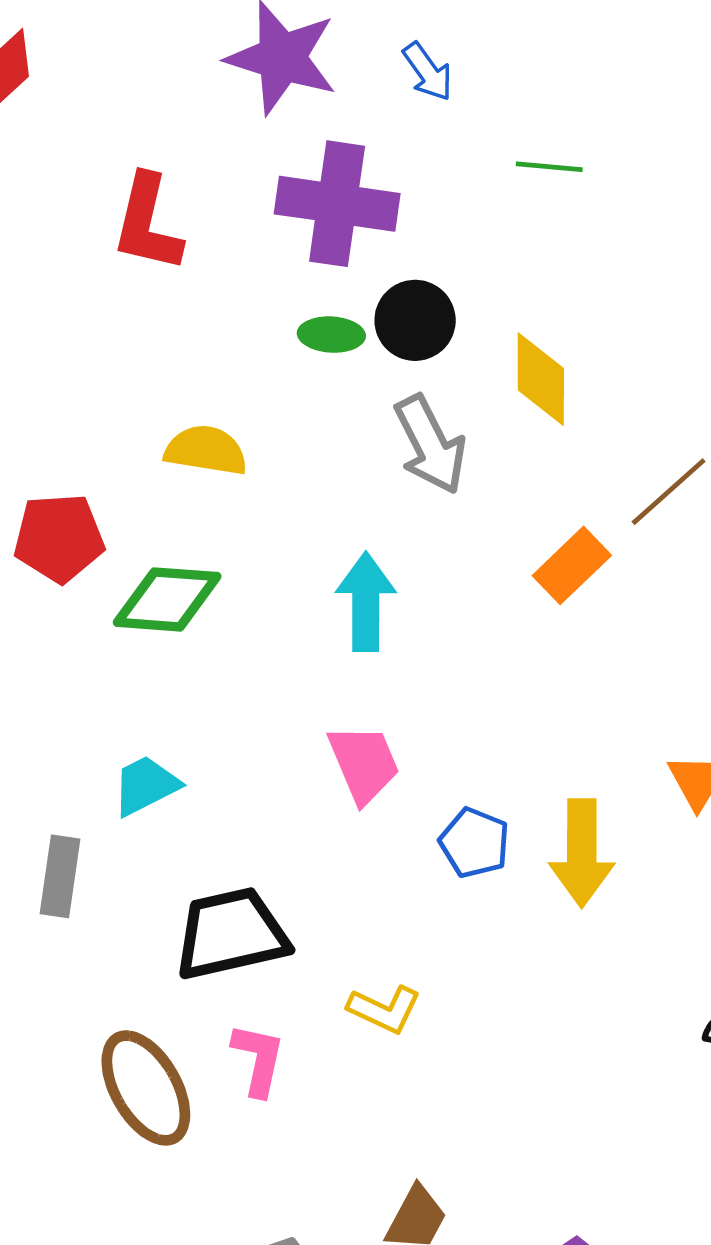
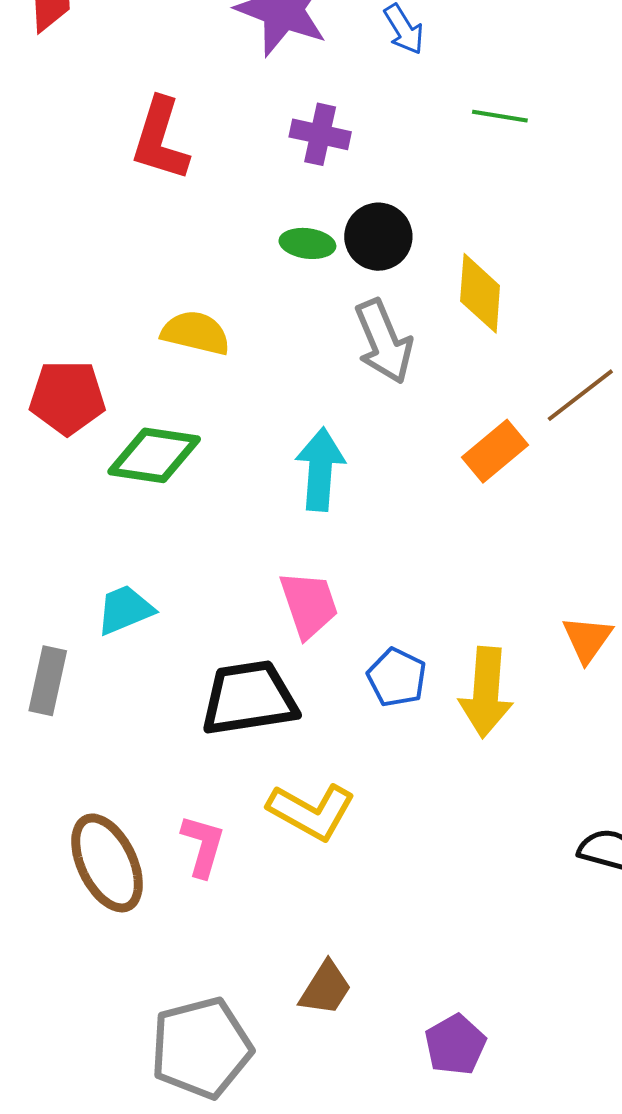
purple cross: (337, 204) -> (320, 134), size x0.6
black trapezoid: (231, 934) -> (249, 698), moved
yellow L-shape: (384, 1009) -> (311, 811), size x1.4

